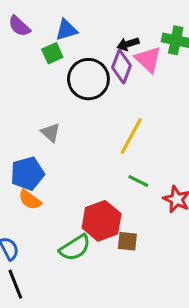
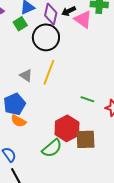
purple diamond: (122, 66) -> (51, 14), moved
yellow line: (131, 136) -> (49, 72), moved
brown square: (127, 241) -> (86, 139), size x1.5

